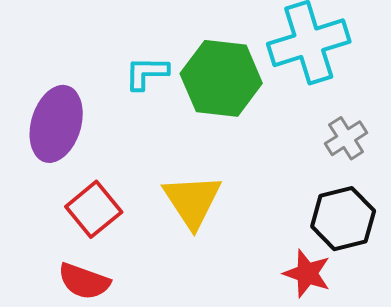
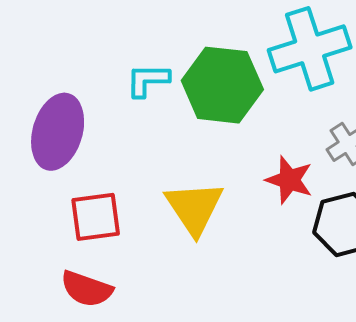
red square: (94, 209) -> (96, 217), turned 32
red star: (307, 274) -> (289, 180), moved

